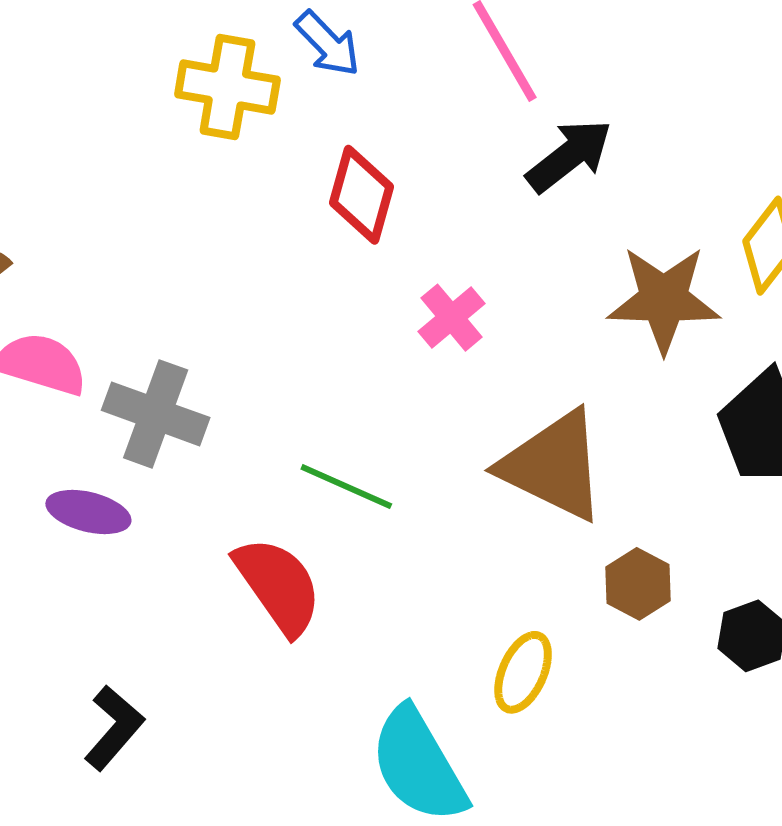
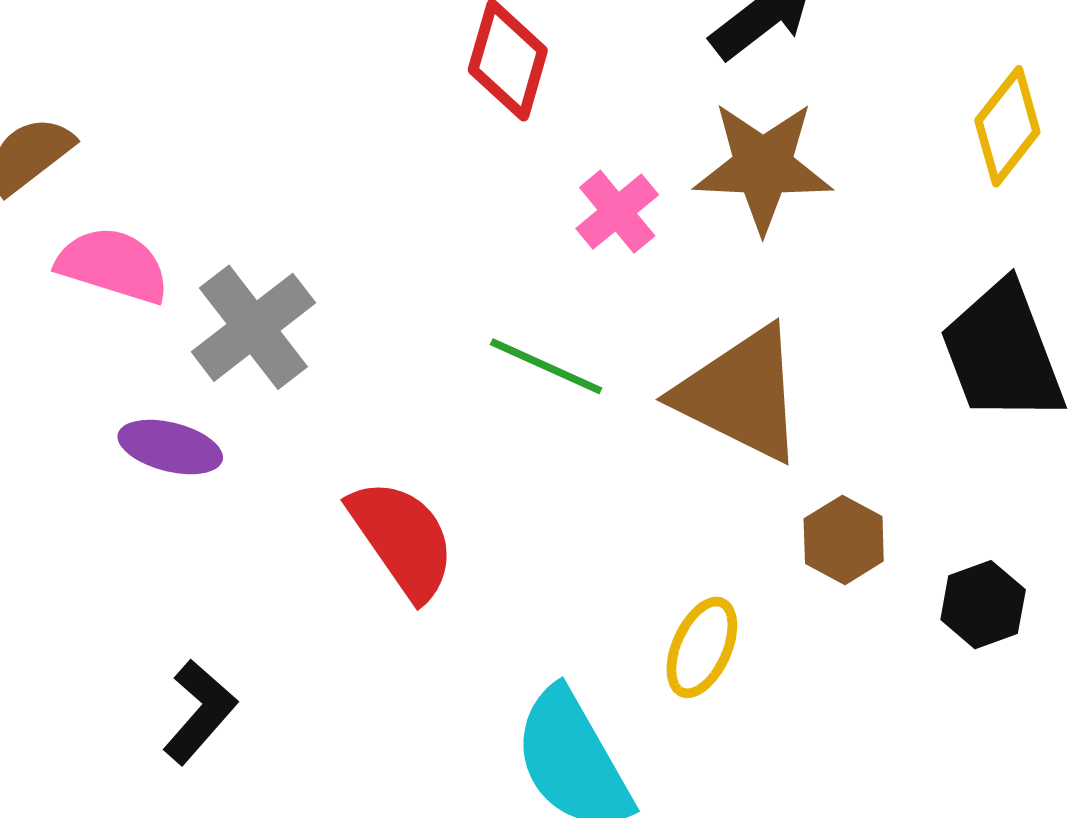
brown star: (664, 299) -> (763, 167), moved
gray cross: (156, 414) -> (253, 327), turned 32
green line: (346, 486) -> (546, 366), moved

